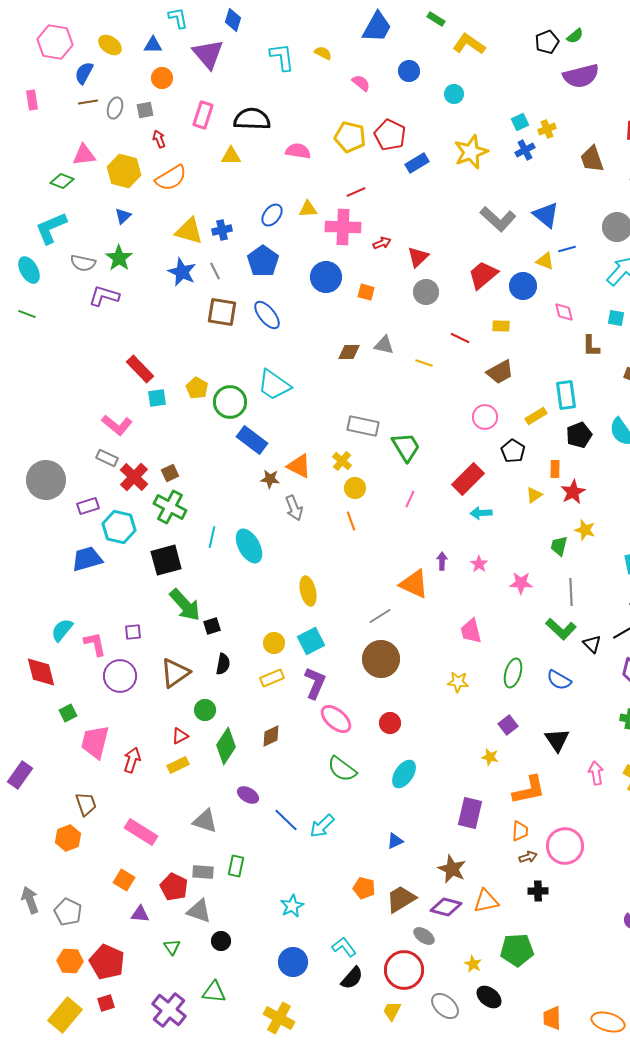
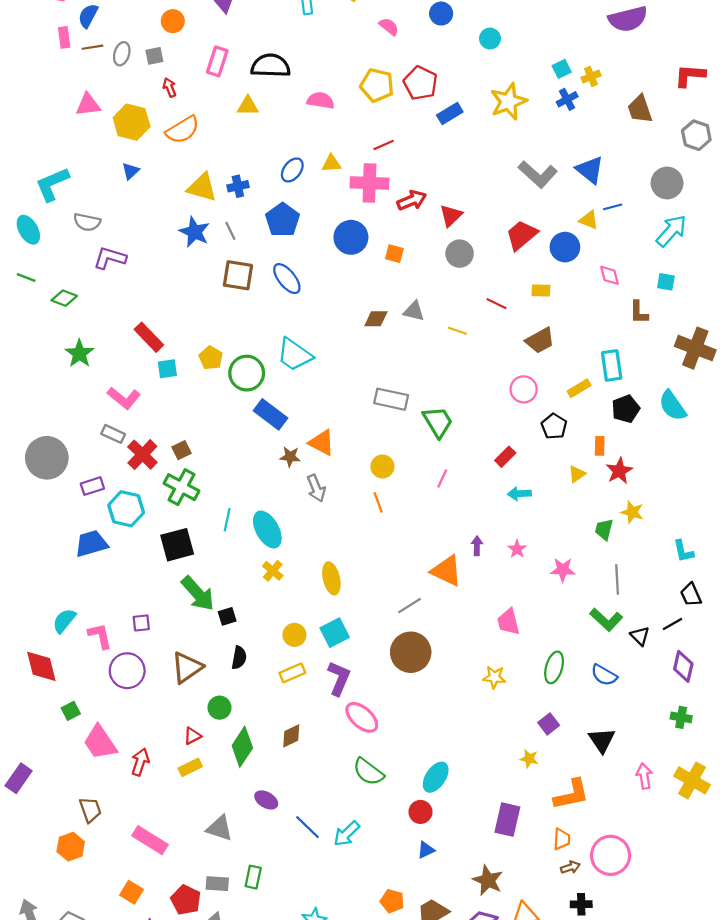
pink rectangle: (32, 100) -> (64, 37), moved
green diamond: (62, 181) -> (64, 298), moved
red arrow: (382, 243) -> (412, 200), size x1.5
green star: (119, 258) -> (79, 354), moved
yellow cross: (342, 461) -> (273, 571), moved
red rectangle: (468, 479) -> (505, 457), size x0.6
red circle: (390, 723) -> (420, 812), moved
pink trapezoid: (95, 742) -> (100, 742), turned -48

